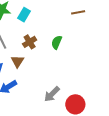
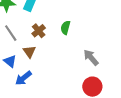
gray arrow: (52, 94) -> (91, 58), moved, turned 102

